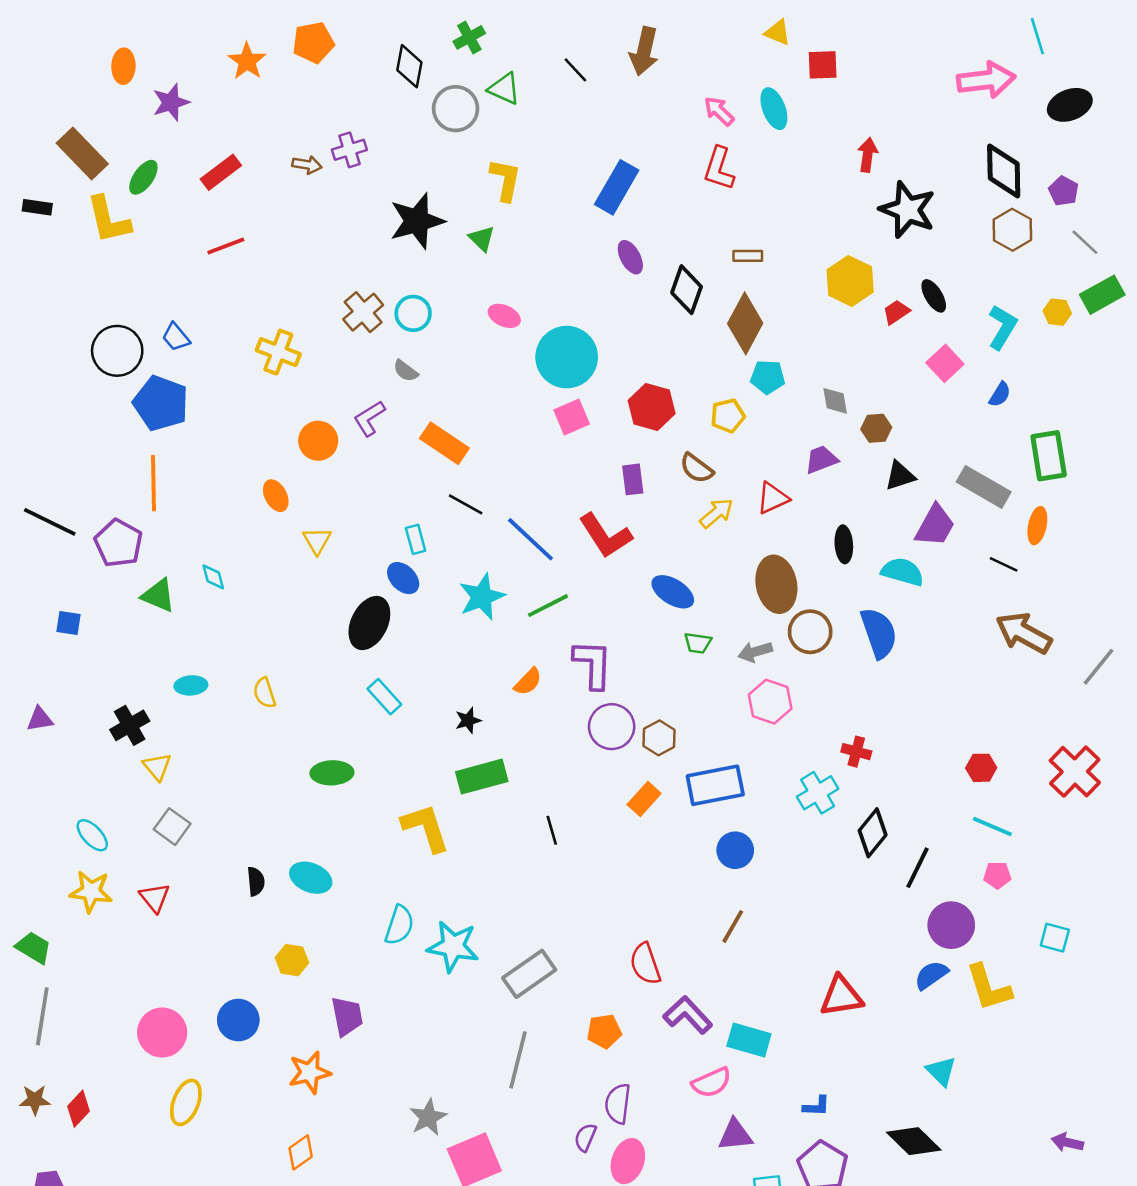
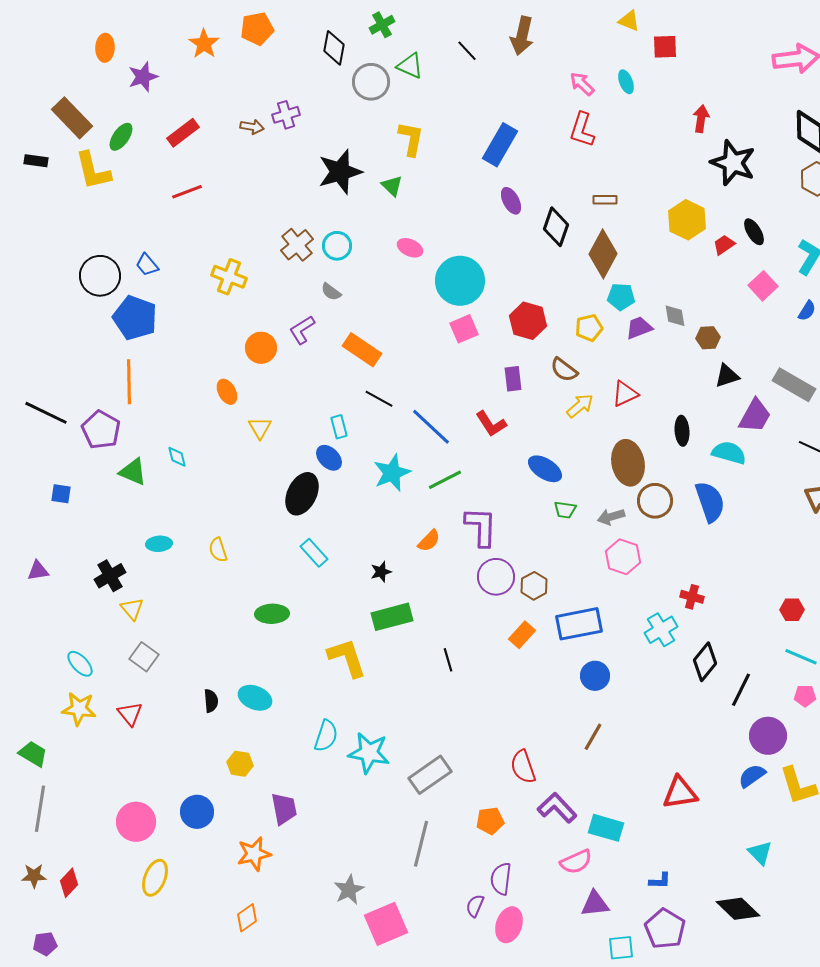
cyan ellipse: (774, 109) -> (626, 82), size x0.7
purple trapezoid: (821, 459) -> (639, 328), moved
red L-shape: (605, 536) -> (491, 424), size x0.7

